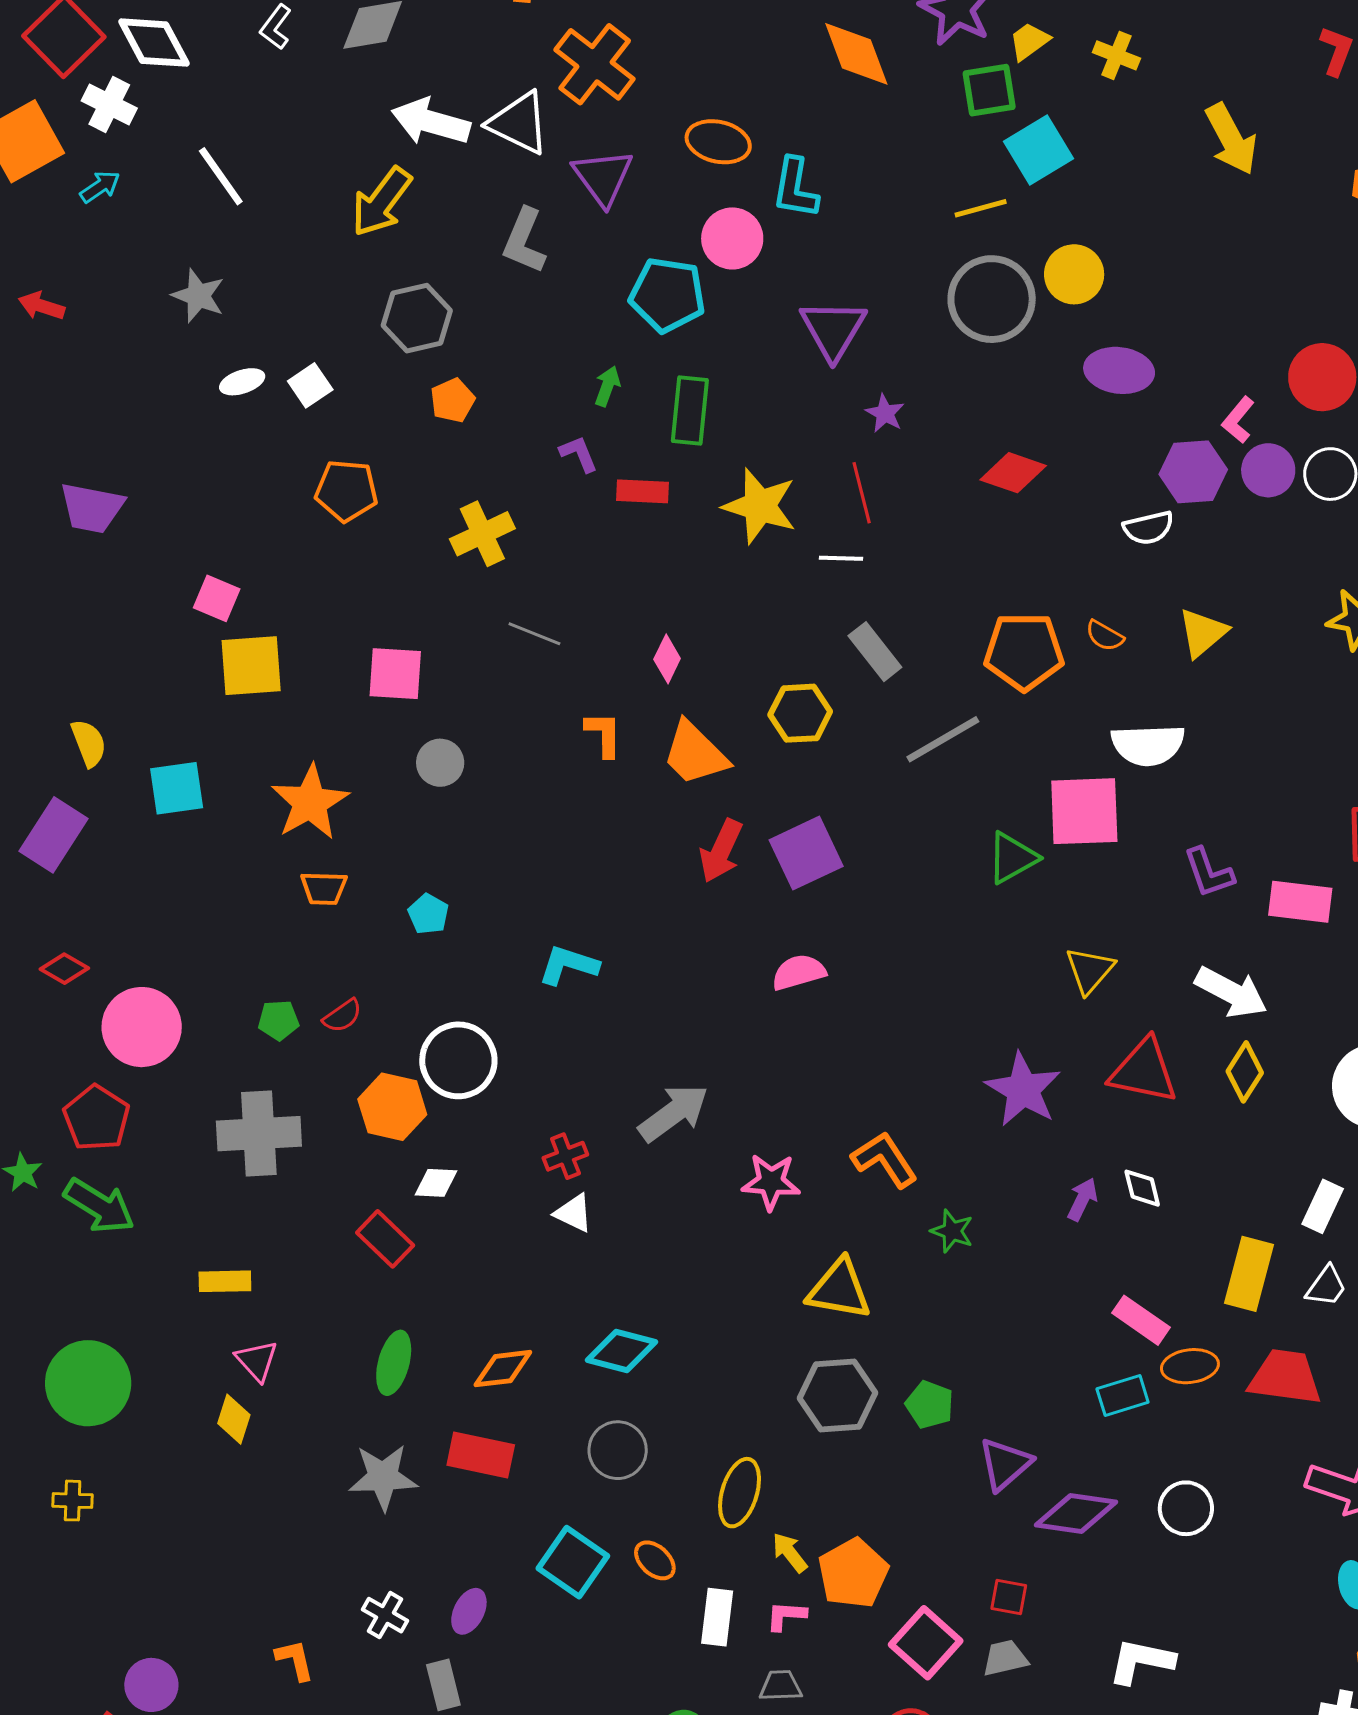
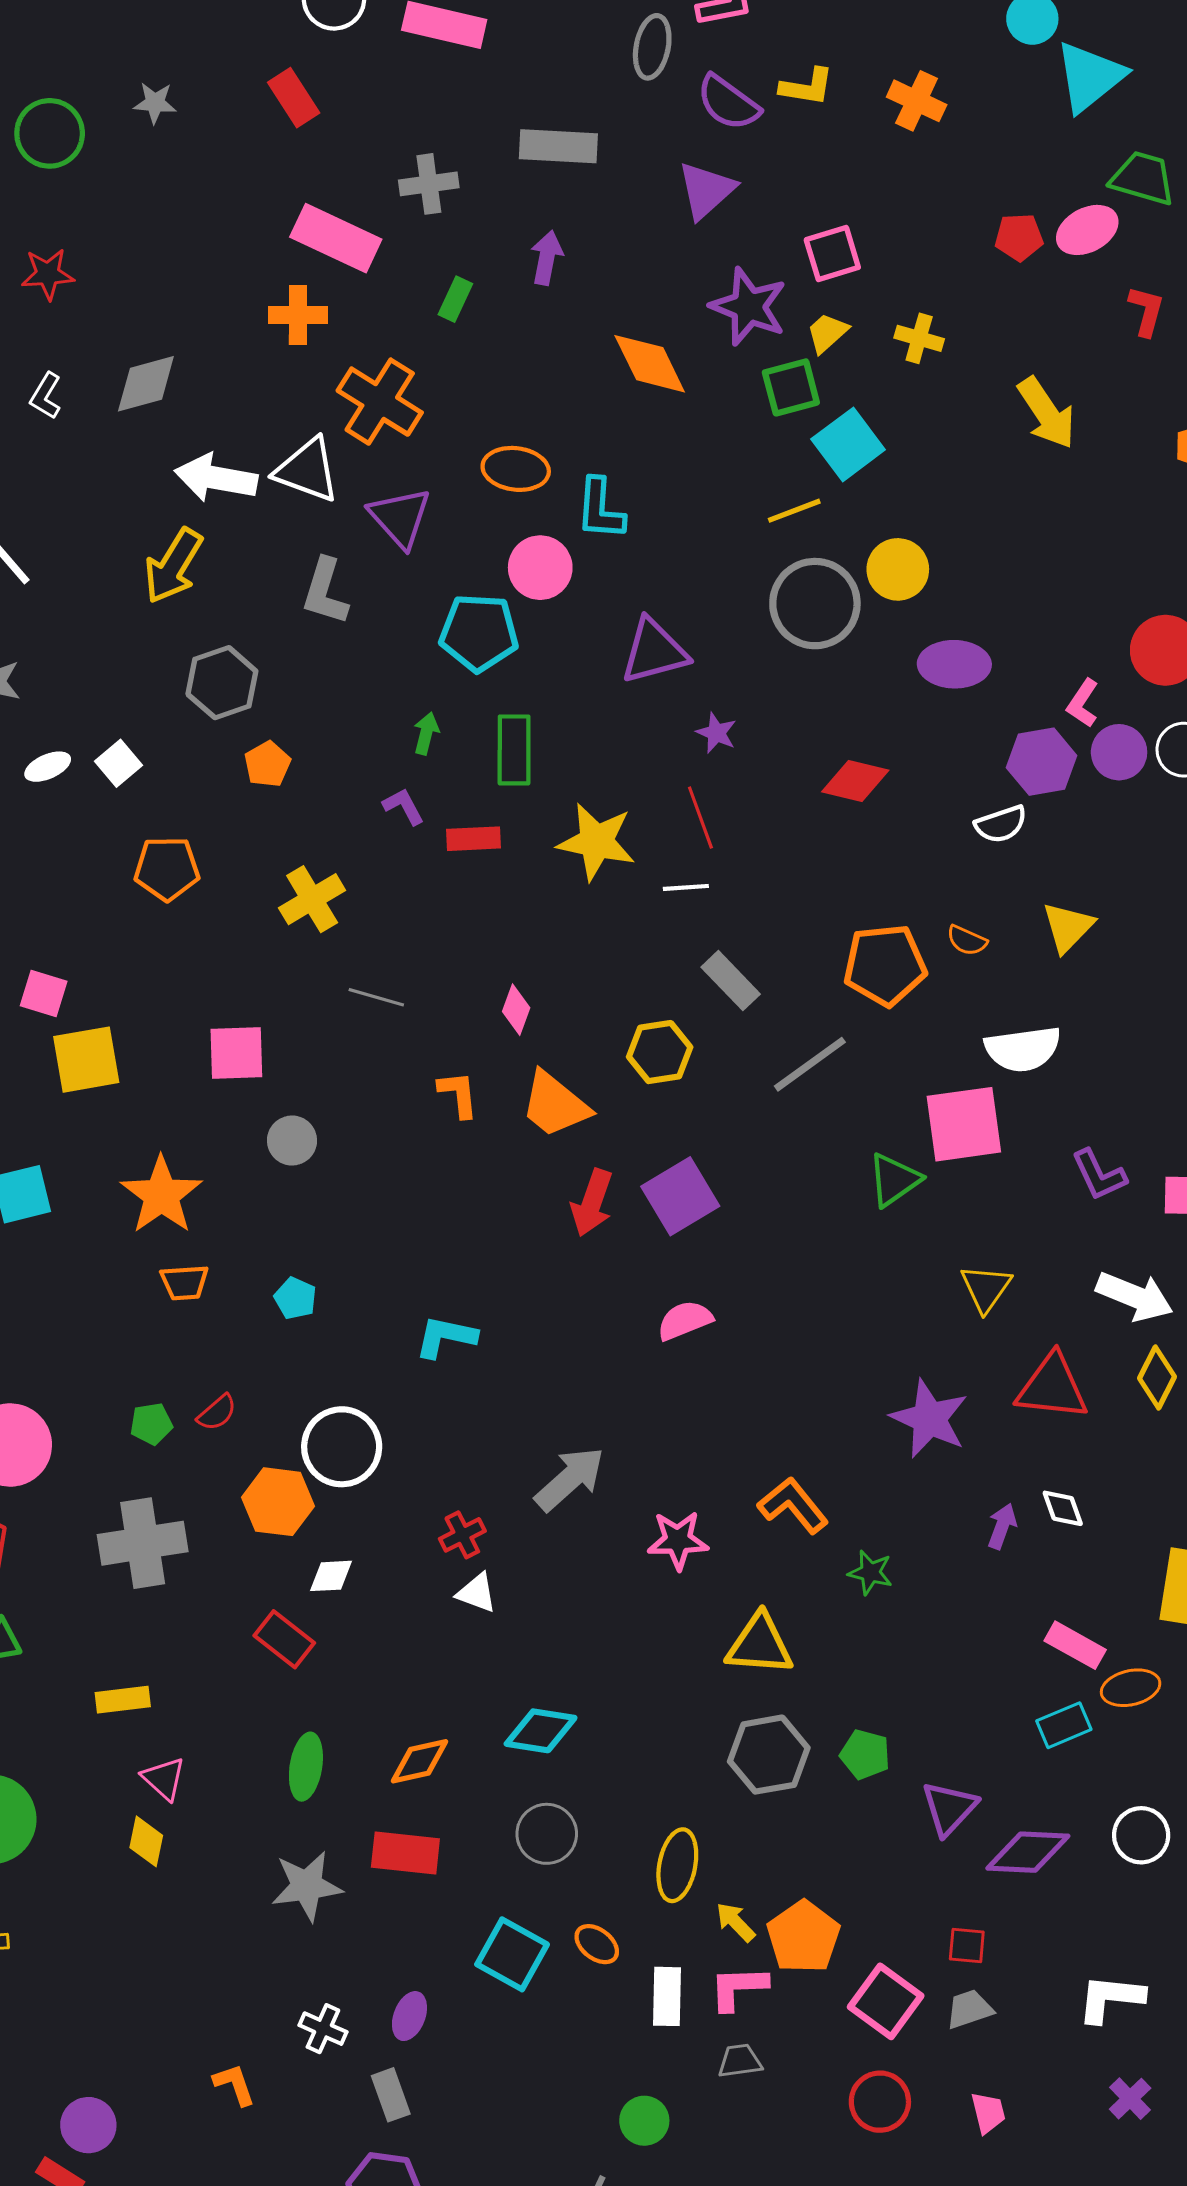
purple triangle: (833, 329) -> (654, 651), turned 50
pink L-shape: (786, 1616) -> (738, 1988), size x1.4

